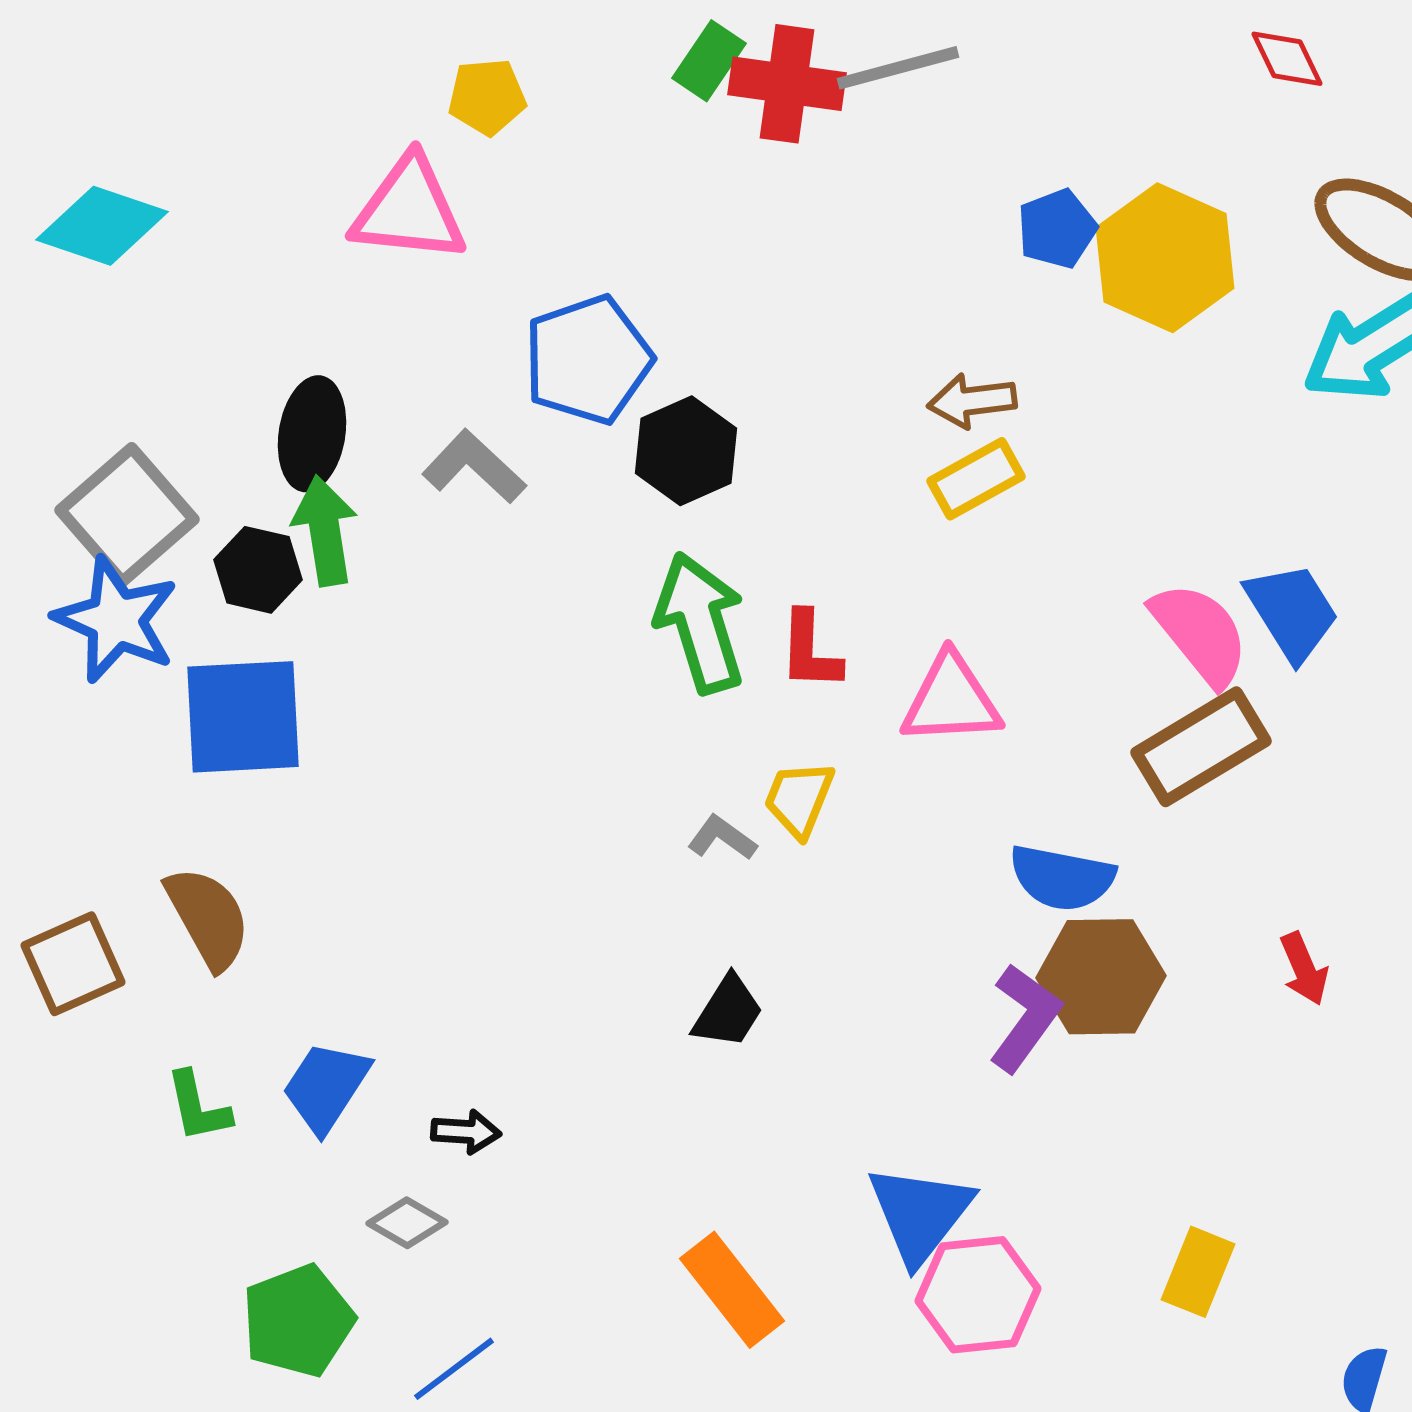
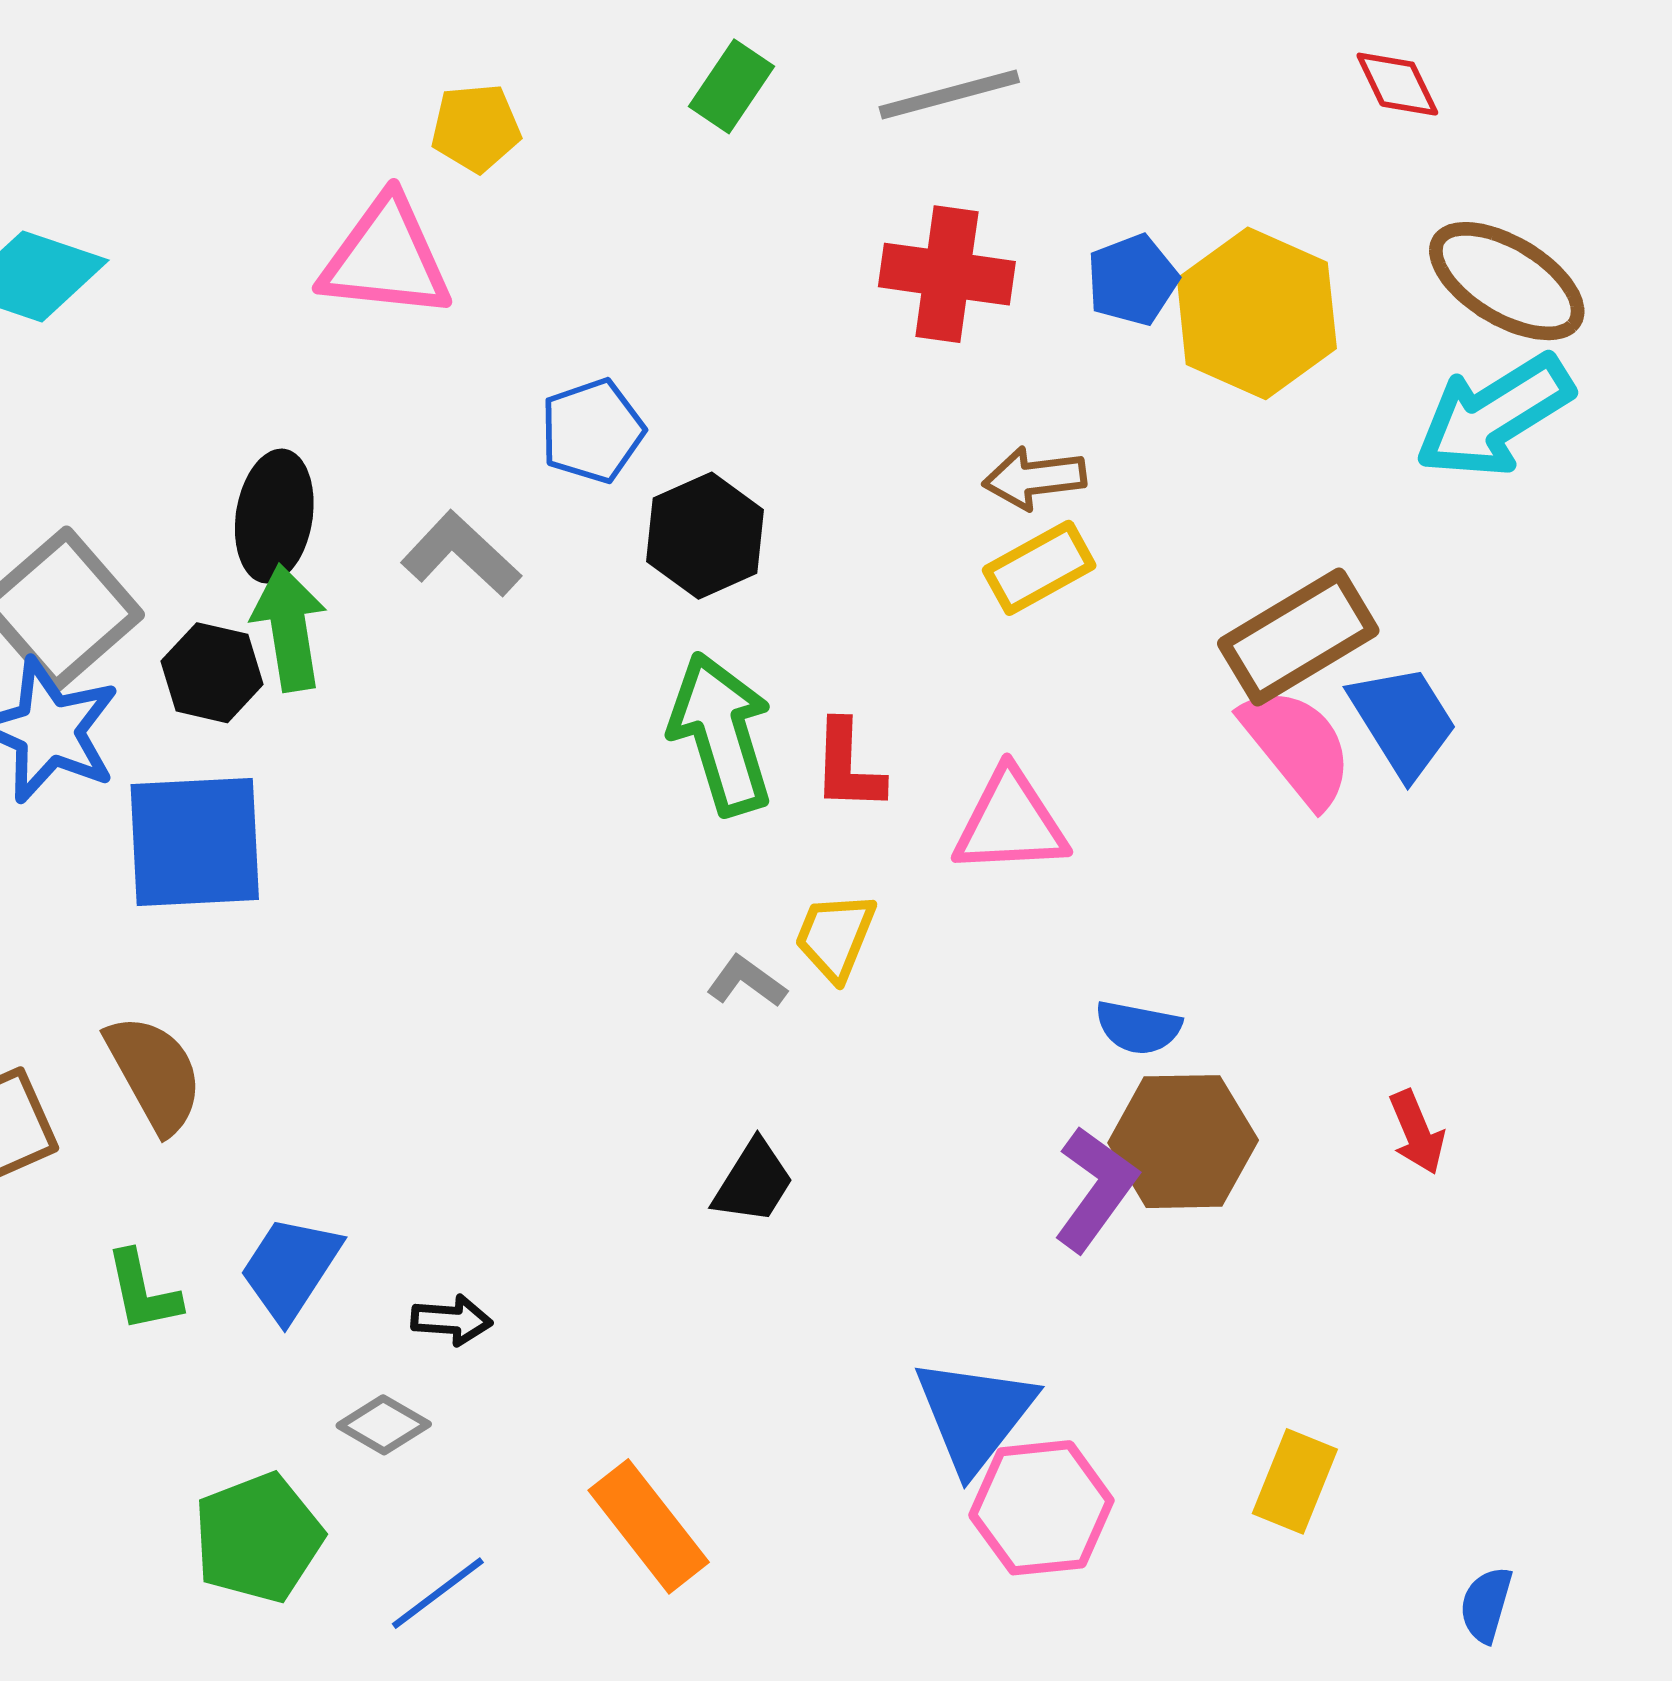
red cross: (787, 84) -> (947, 274), moved
blue pentagon: (588, 360) -> (592, 431), size x0.7
brown rectangle: (1201, 747) -> (1298, 637), moved
blue semicircle: (1062, 878) -> (1138, 1027), size x0.7
orange rectangle: (732, 1290) -> (649, 1526), moved

